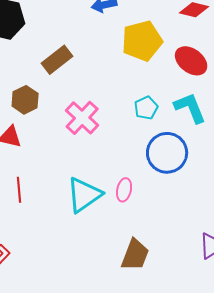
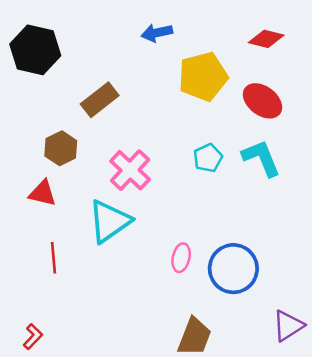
blue circle: (167, 153) -> (233, 269), moved
cyan triangle: (84, 195) -> (109, 221), moved

